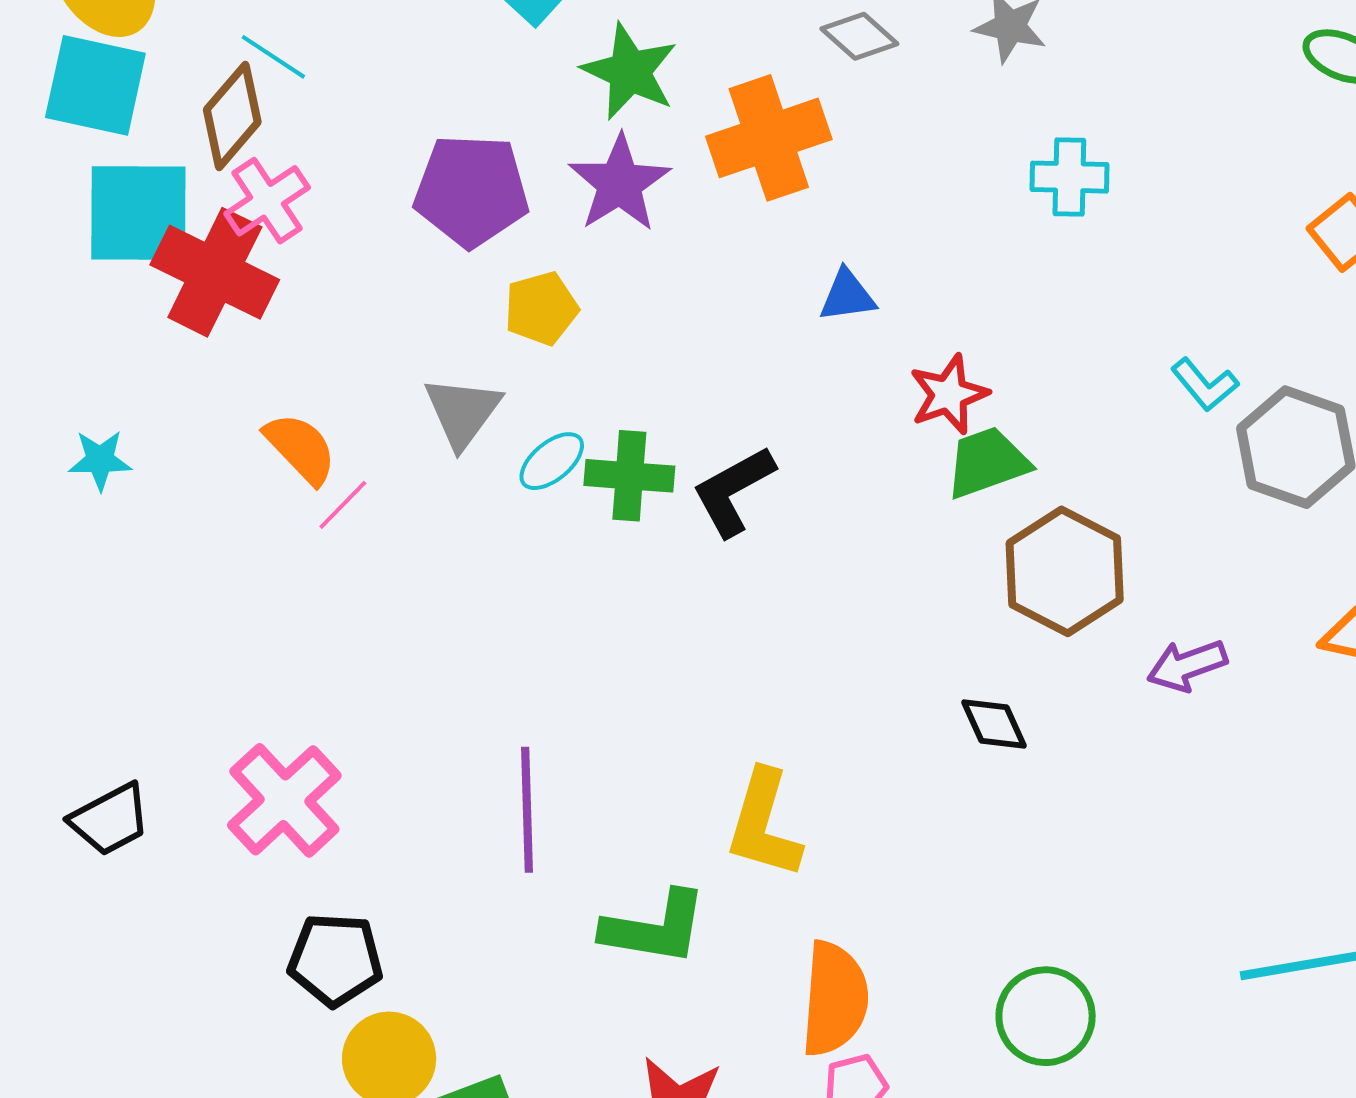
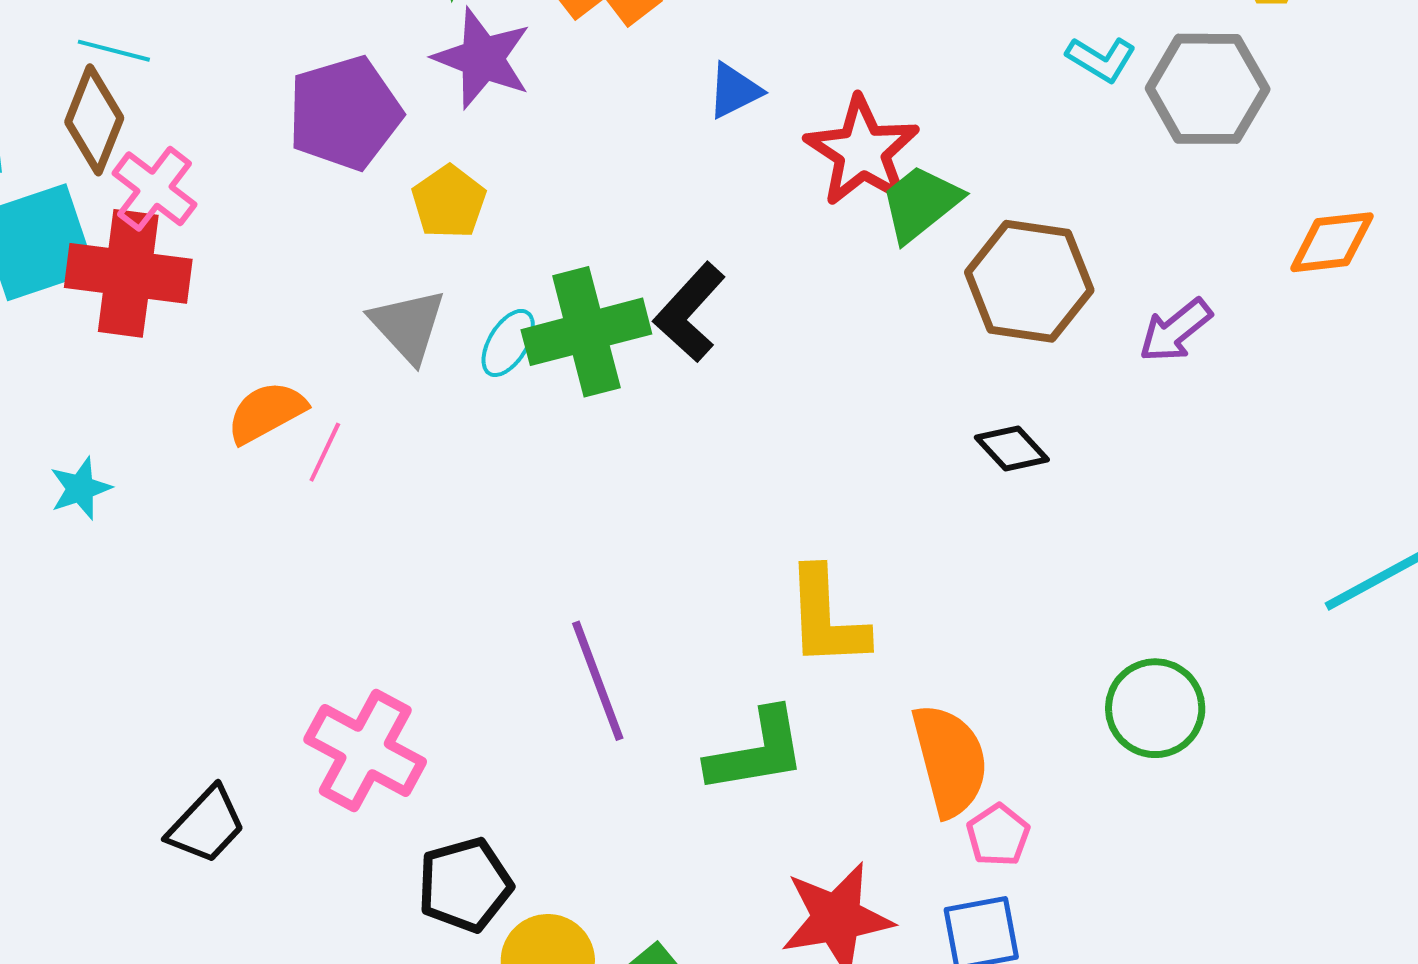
red star: (949, 394) -> (862, 151), size x1.4
orange semicircle: (300, 448) -> (266, 412), turned -56
green cross: (629, 476) -> (586, 332), size x1.4

